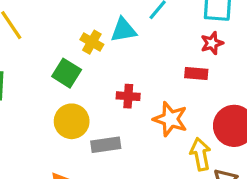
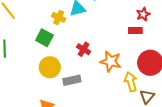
red star: (212, 43) -> (143, 14), moved
red rectangle: (196, 73) -> (135, 31), moved
red cross: (128, 96) -> (84, 49), turned 32

